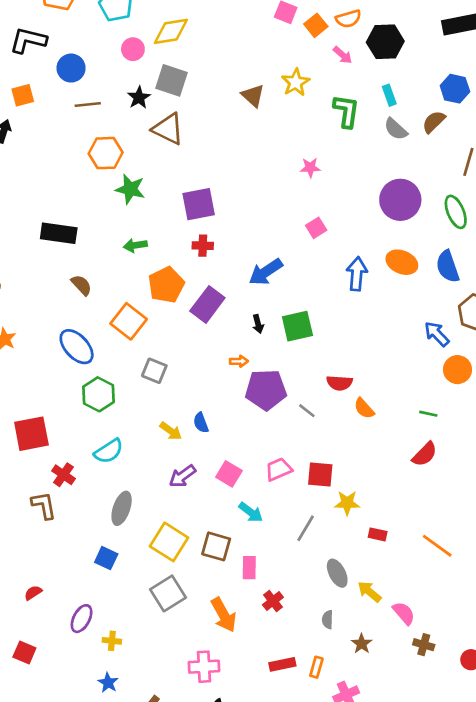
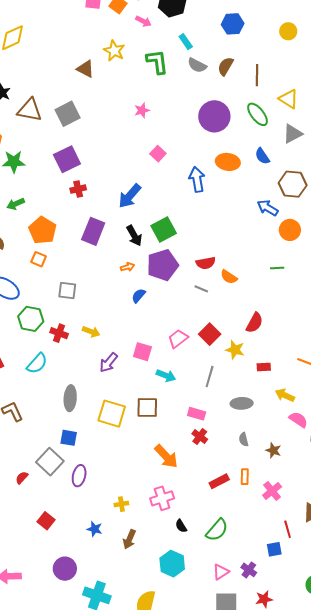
gray square: (171, 80) -> (68, 114), moved, turned -30
brown semicircle: (434, 122) -> (226, 66), moved
green arrow: (135, 245) -> (16, 204), moved
blue semicircle: (448, 266) -> (262, 156), size x0.7
orange pentagon: (166, 285) -> (43, 230), moved
orange square: (129, 321) -> (39, 259), size x0.6
black arrow: (258, 324) -> (134, 236), size x1.5
purple pentagon: (266, 390) -> (163, 265), moved
gray line: (307, 411) -> (201, 289), moved
blue semicircle: (201, 423) -> (139, 296), moved, turned 77
cyan semicircle: (109, 451) -> (37, 363), moved
red semicircle: (425, 454) -> (254, 323), moved
red square: (320, 474) -> (210, 334), turned -35
red cross: (63, 475) -> (59, 333), moved
yellow star: (347, 503) -> (235, 350), turned 30
pink rectangle: (249, 568) -> (197, 414), moved, turned -60
gray ellipse: (337, 573) -> (242, 403), turned -50
yellow arrow: (369, 592) -> (285, 395), moved
gray square: (168, 593) -> (50, 462), moved
purple ellipse: (82, 619) -> (79, 476), moved
yellow cross: (112, 641) -> (121, 504), moved
red square: (24, 653) -> (46, 521), moved, turned 30

